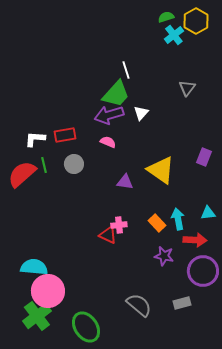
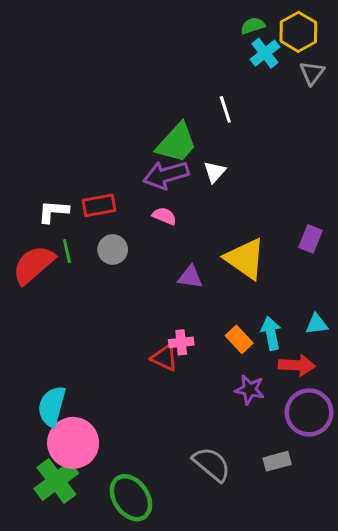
white line: (126, 70) -> (225, 109), moved
gray triangle: (187, 88) -> (312, 73), moved
cyan semicircle: (34, 267) -> (52, 406), turned -80

